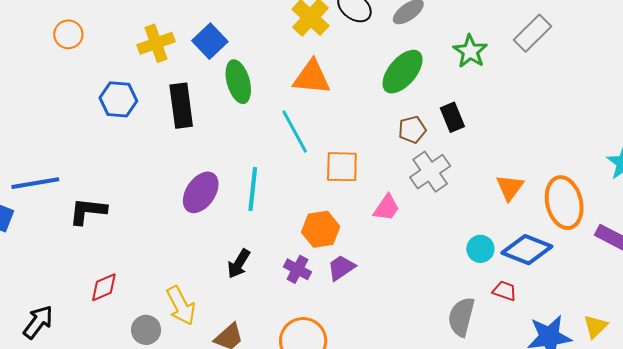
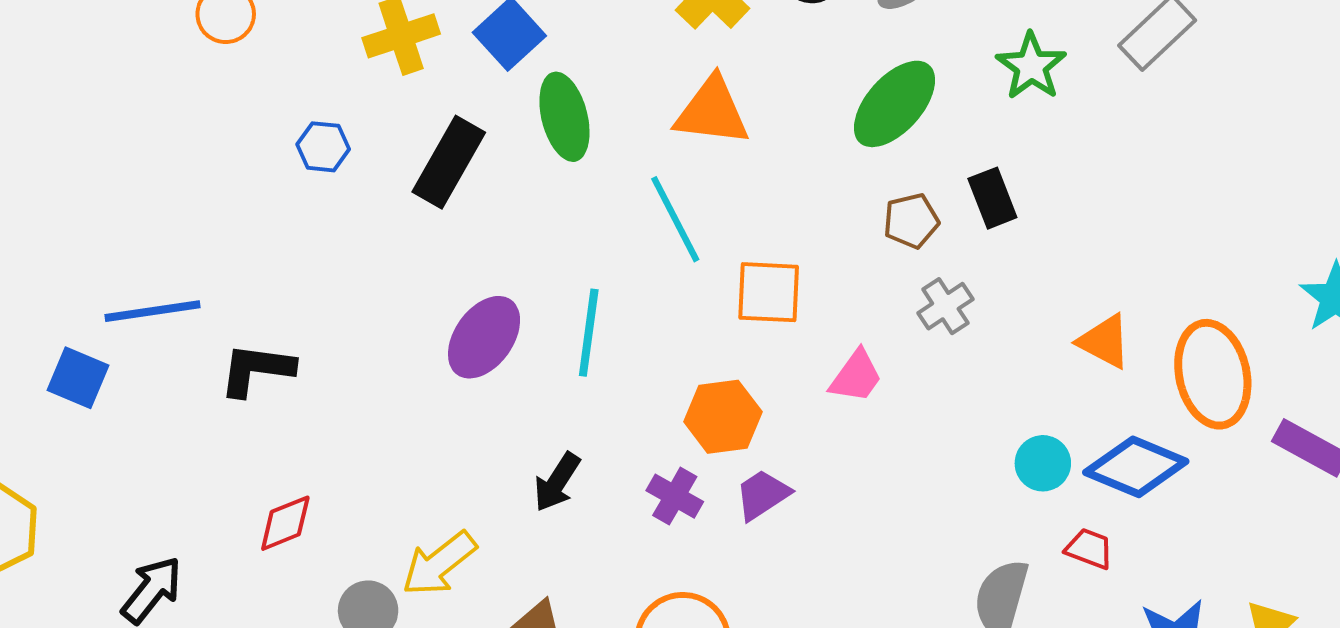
blue hexagon: (118, 99) -> (323, 147), size x0.7
black rectangle: (181, 106) -> (449, 162), turned 36
gray cross: (430, 172) -> (945, 306), size x0.7
orange triangle: (510, 187) -> (1104, 341), turned -40
yellow arrow: (181, 306) -> (439, 564), turned 78

